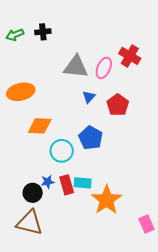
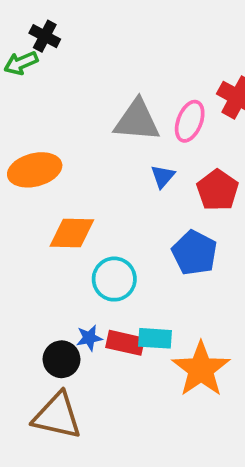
black cross: (43, 32) -> (45, 36), moved, turned 35
blue pentagon: (91, 138) -> (195, 253), moved
red rectangle: (67, 185) -> (125, 343), turned -60

